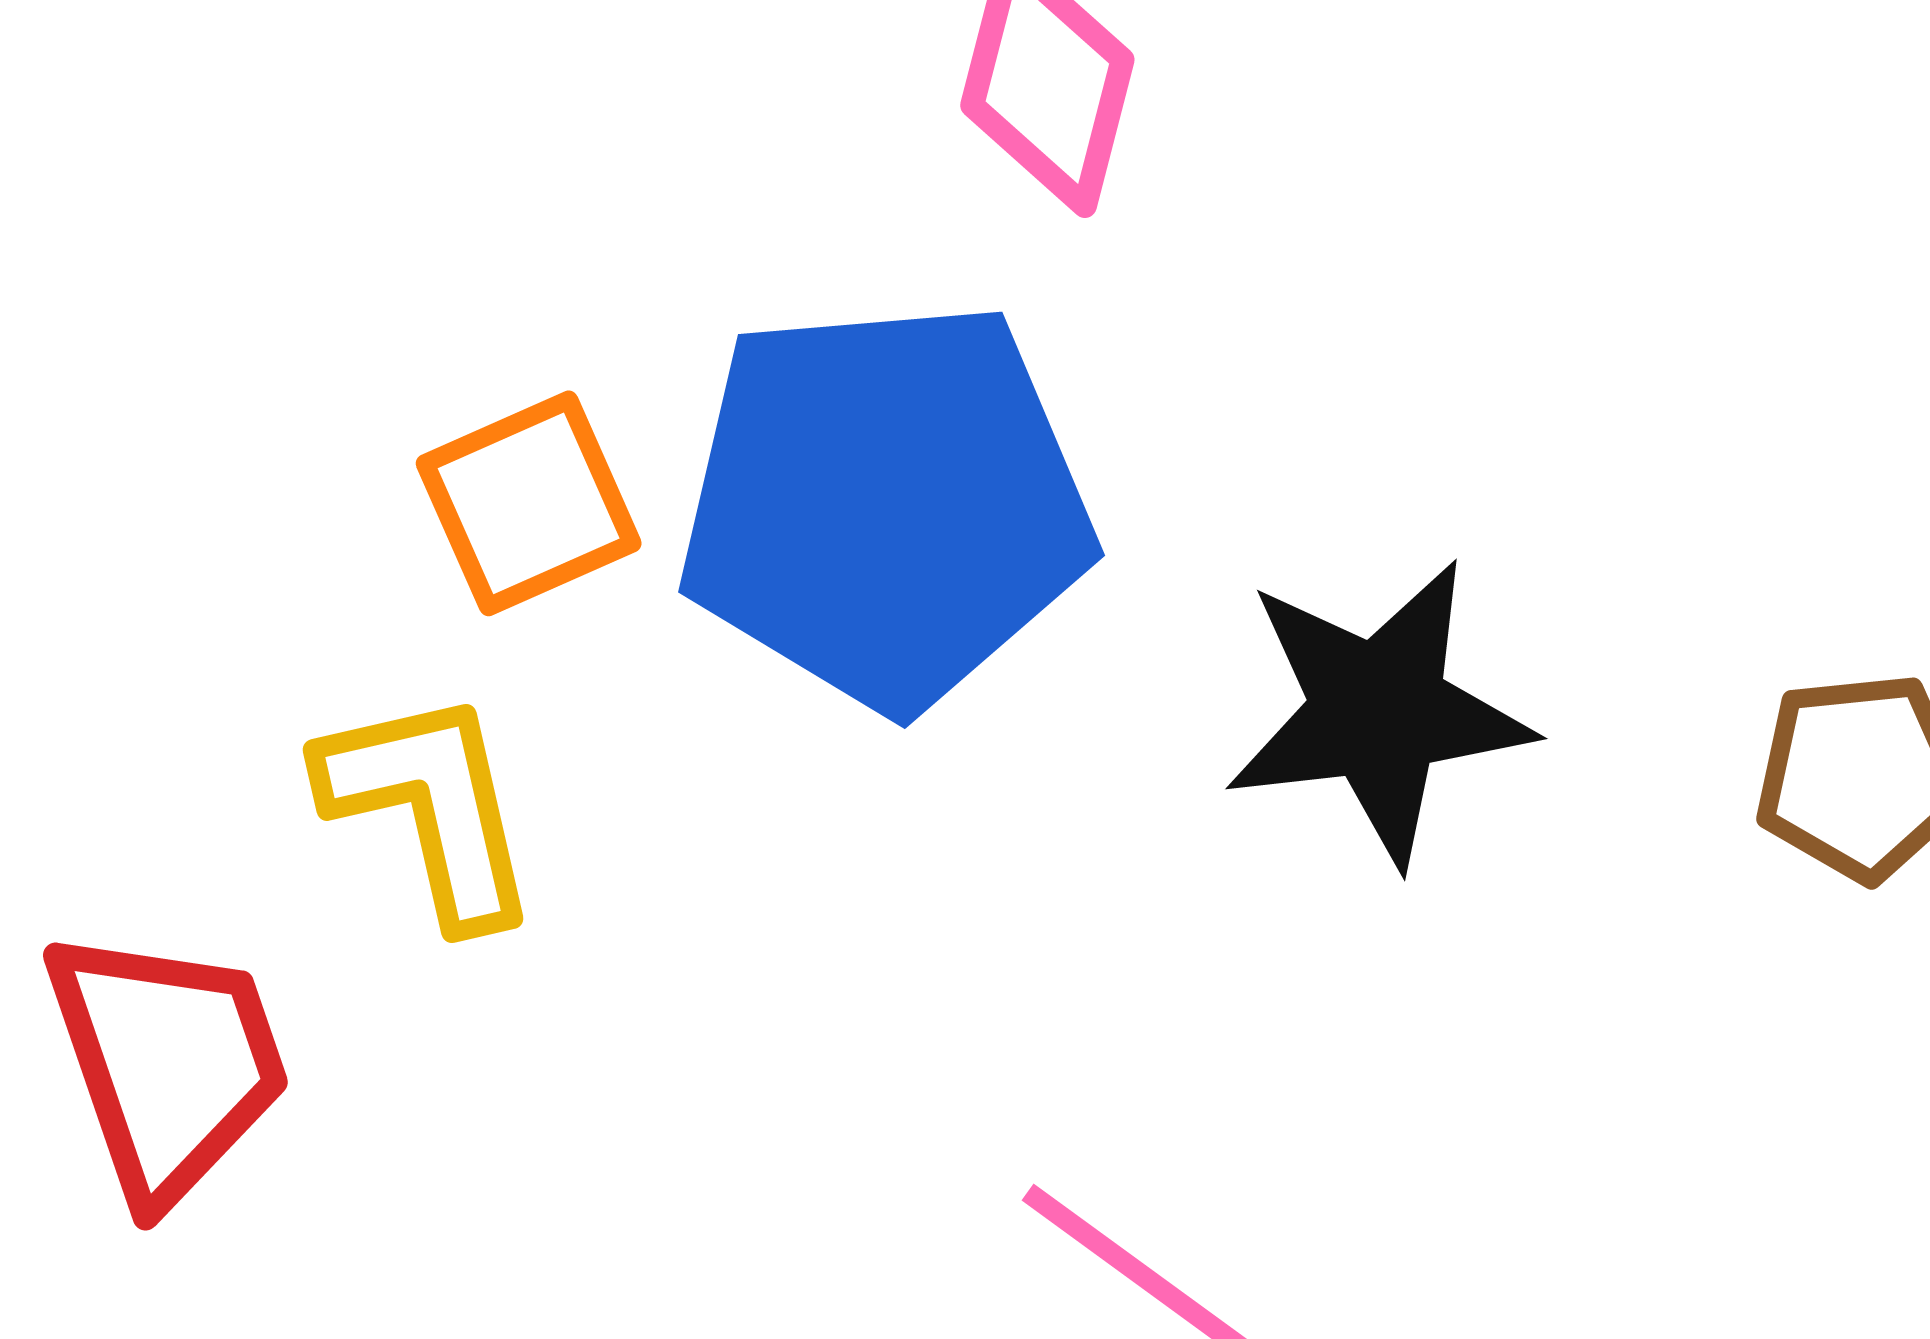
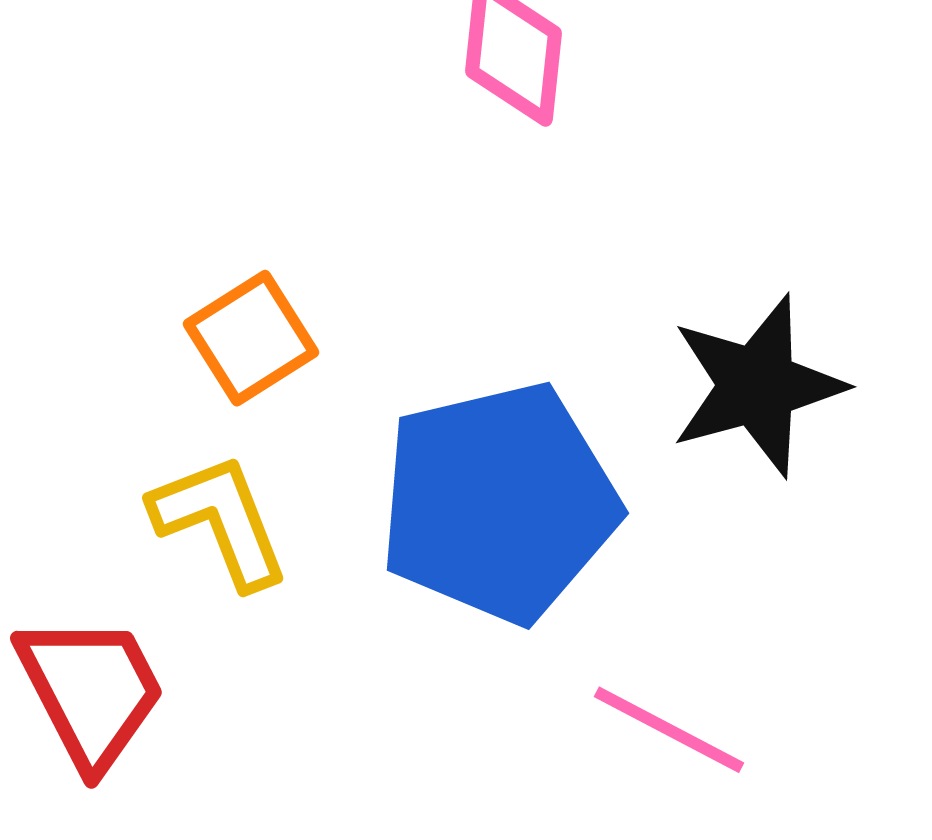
blue pentagon: (886, 505) -> (499, 503), moved

